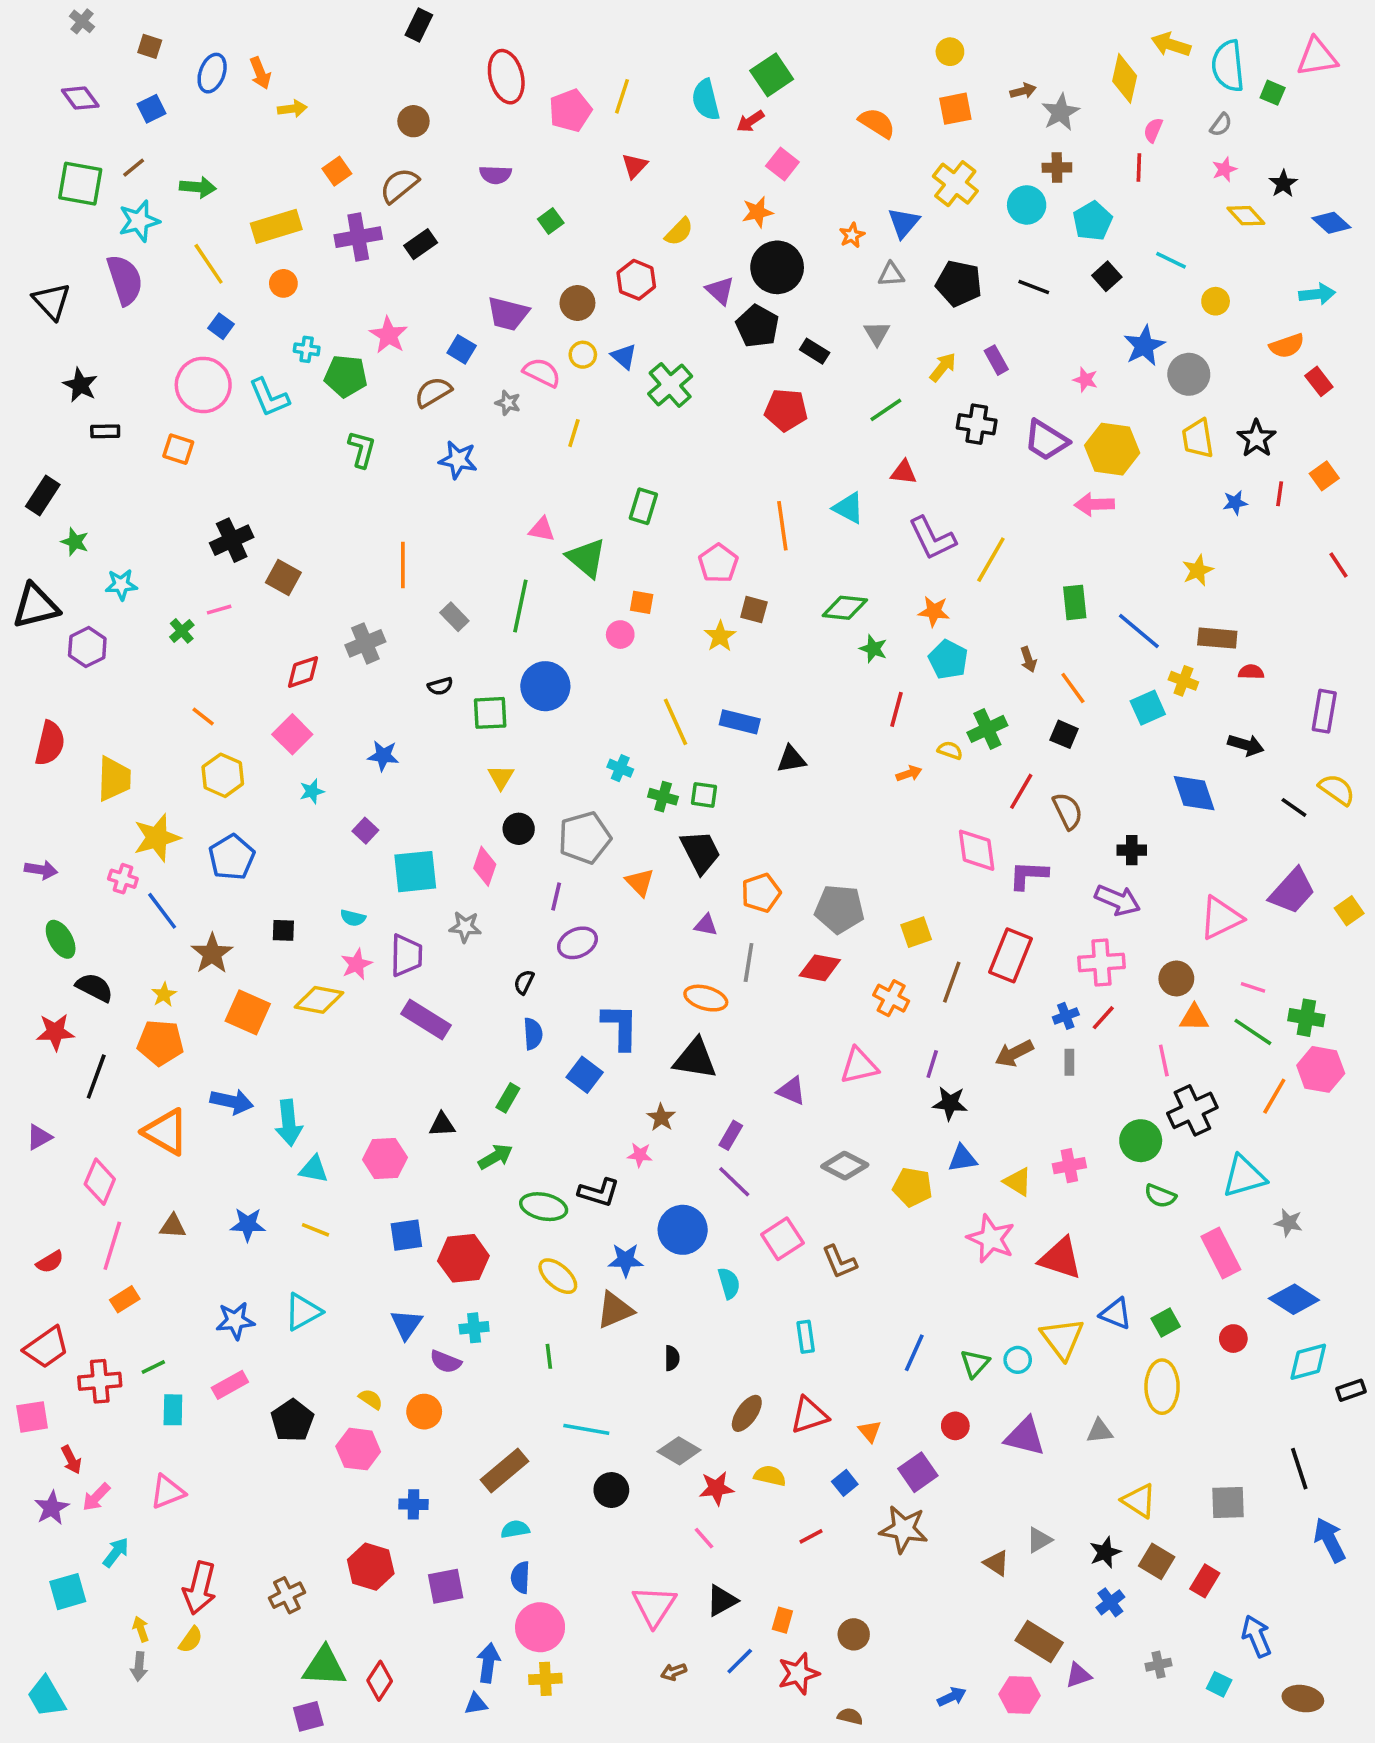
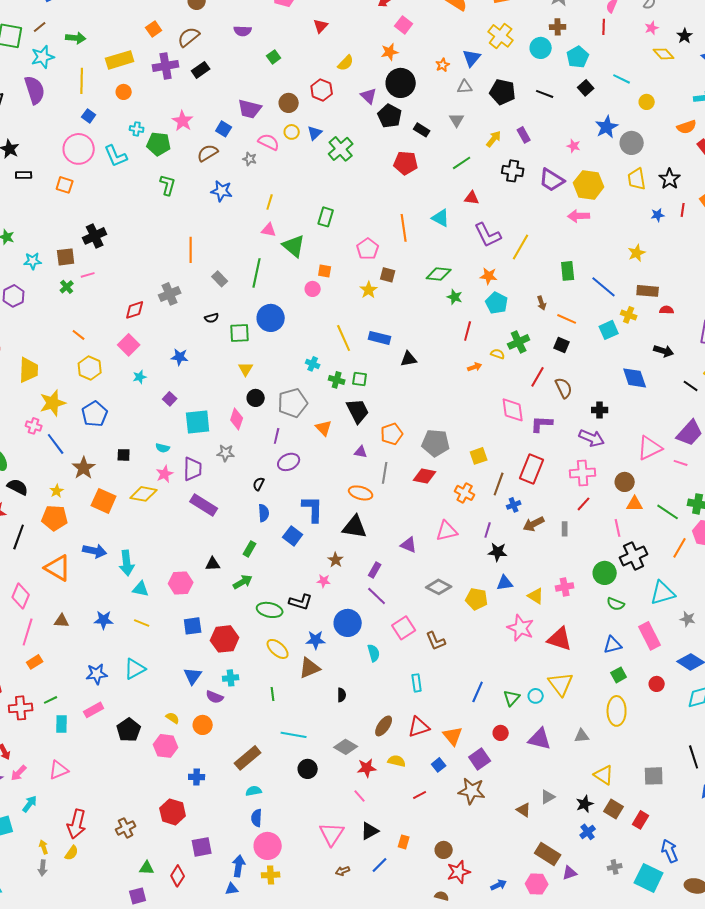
yellow line: (209, 264) -> (82, 81), turned 35
blue triangle: (624, 356) -> (315, 133), turned 35
yellow line: (574, 433) -> (270, 202), moved
brown square: (283, 577) -> (66, 257), moved, turned -36
orange line: (1073, 688) -> (567, 319), turned -30
pink line: (1253, 987) -> (681, 463), moved
blue cross: (1066, 1016) -> (514, 505), moved
blue triangle: (1116, 1314) -> (613, 645), moved, turned -36
orange triangle: (870, 1431) -> (453, 736), size x1.5
purple square: (446, 1586) -> (202, 847), moved
green triangle: (324, 1666) -> (147, 868), size x0.6
red star: (798, 1674) -> (459, 872), moved
cyan square: (1219, 1684) -> (649, 878), size x2.0

